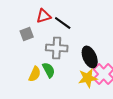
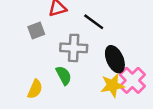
black line: (63, 23) -> (94, 22), moved
yellow semicircle: (35, 74) -> (35, 89), moved

